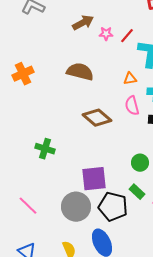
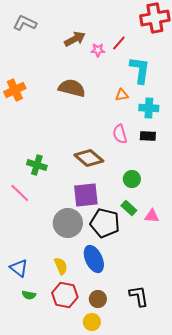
red line: (127, 36) -> (119, 43), moved
pink semicircle: (132, 106) -> (120, 134), moved
brown diamond: (97, 118) -> (89, 158), moved
pink line: (28, 206) -> (20, 193), moved

